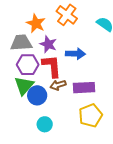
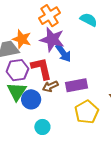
orange cross: (67, 15) -> (49, 16), turned 30
orange star: (36, 23) -> (22, 39), moved
purple star: (48, 44) -> (52, 39), moved, size x1.4
blue arrow: (75, 54) -> (63, 53), turned 60

